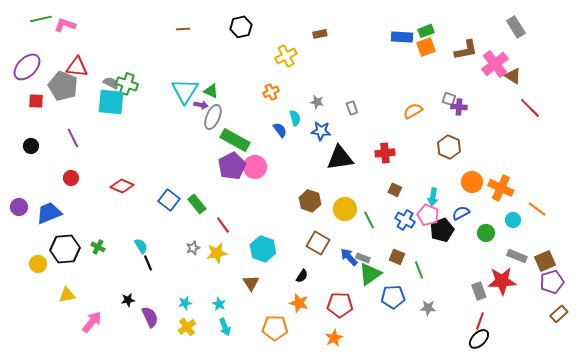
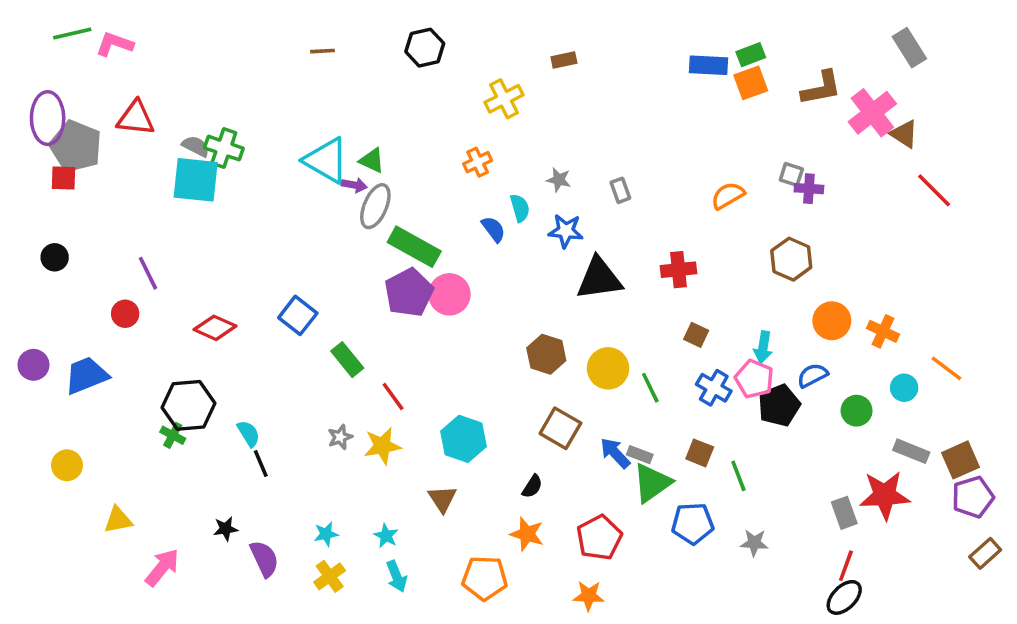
purple ellipse: (27, 67) -> (48, 118), turned -44
gray pentagon: (63, 86) -> (76, 146), moved
cyan triangle: (185, 91) -> (326, 160), turned -32
purple line: (73, 138) -> (148, 273), moved
orange cross: (501, 188) -> (883, 331), size x0.7
blue square: (169, 200) -> (298, 315), moved
black hexagon: (65, 249) -> (189, 405), moved
red pentagon: (340, 305) -> (599, 538), turned -30
orange star: (334, 338) -> (589, 596), turned 30

